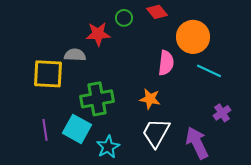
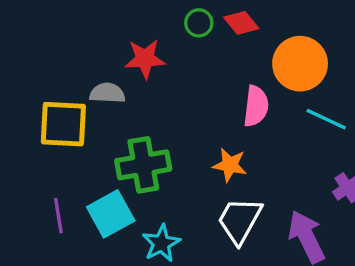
green circle: (124, 18) -> (199, 23), moved
cyan square: (77, 129) -> (111, 214), turned 32

